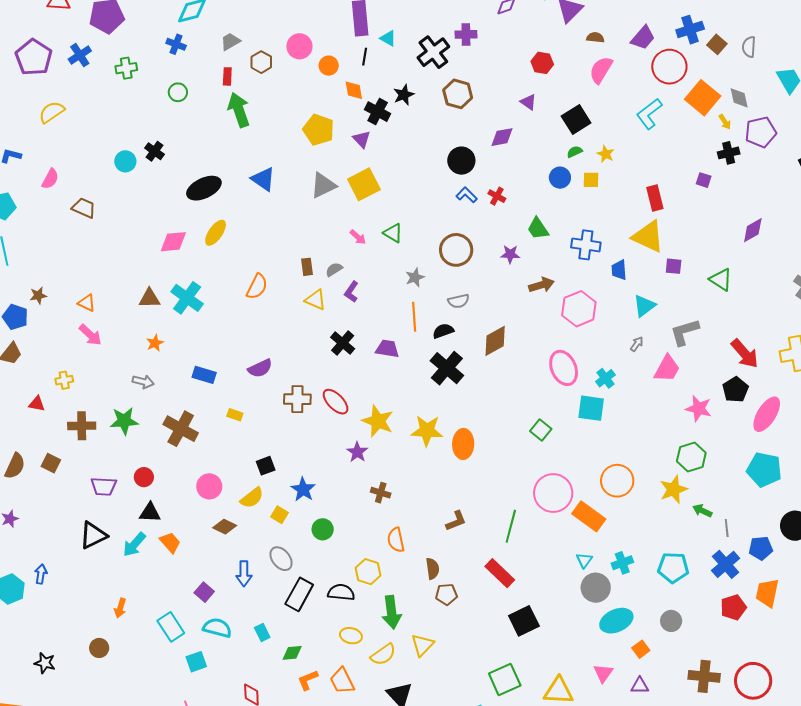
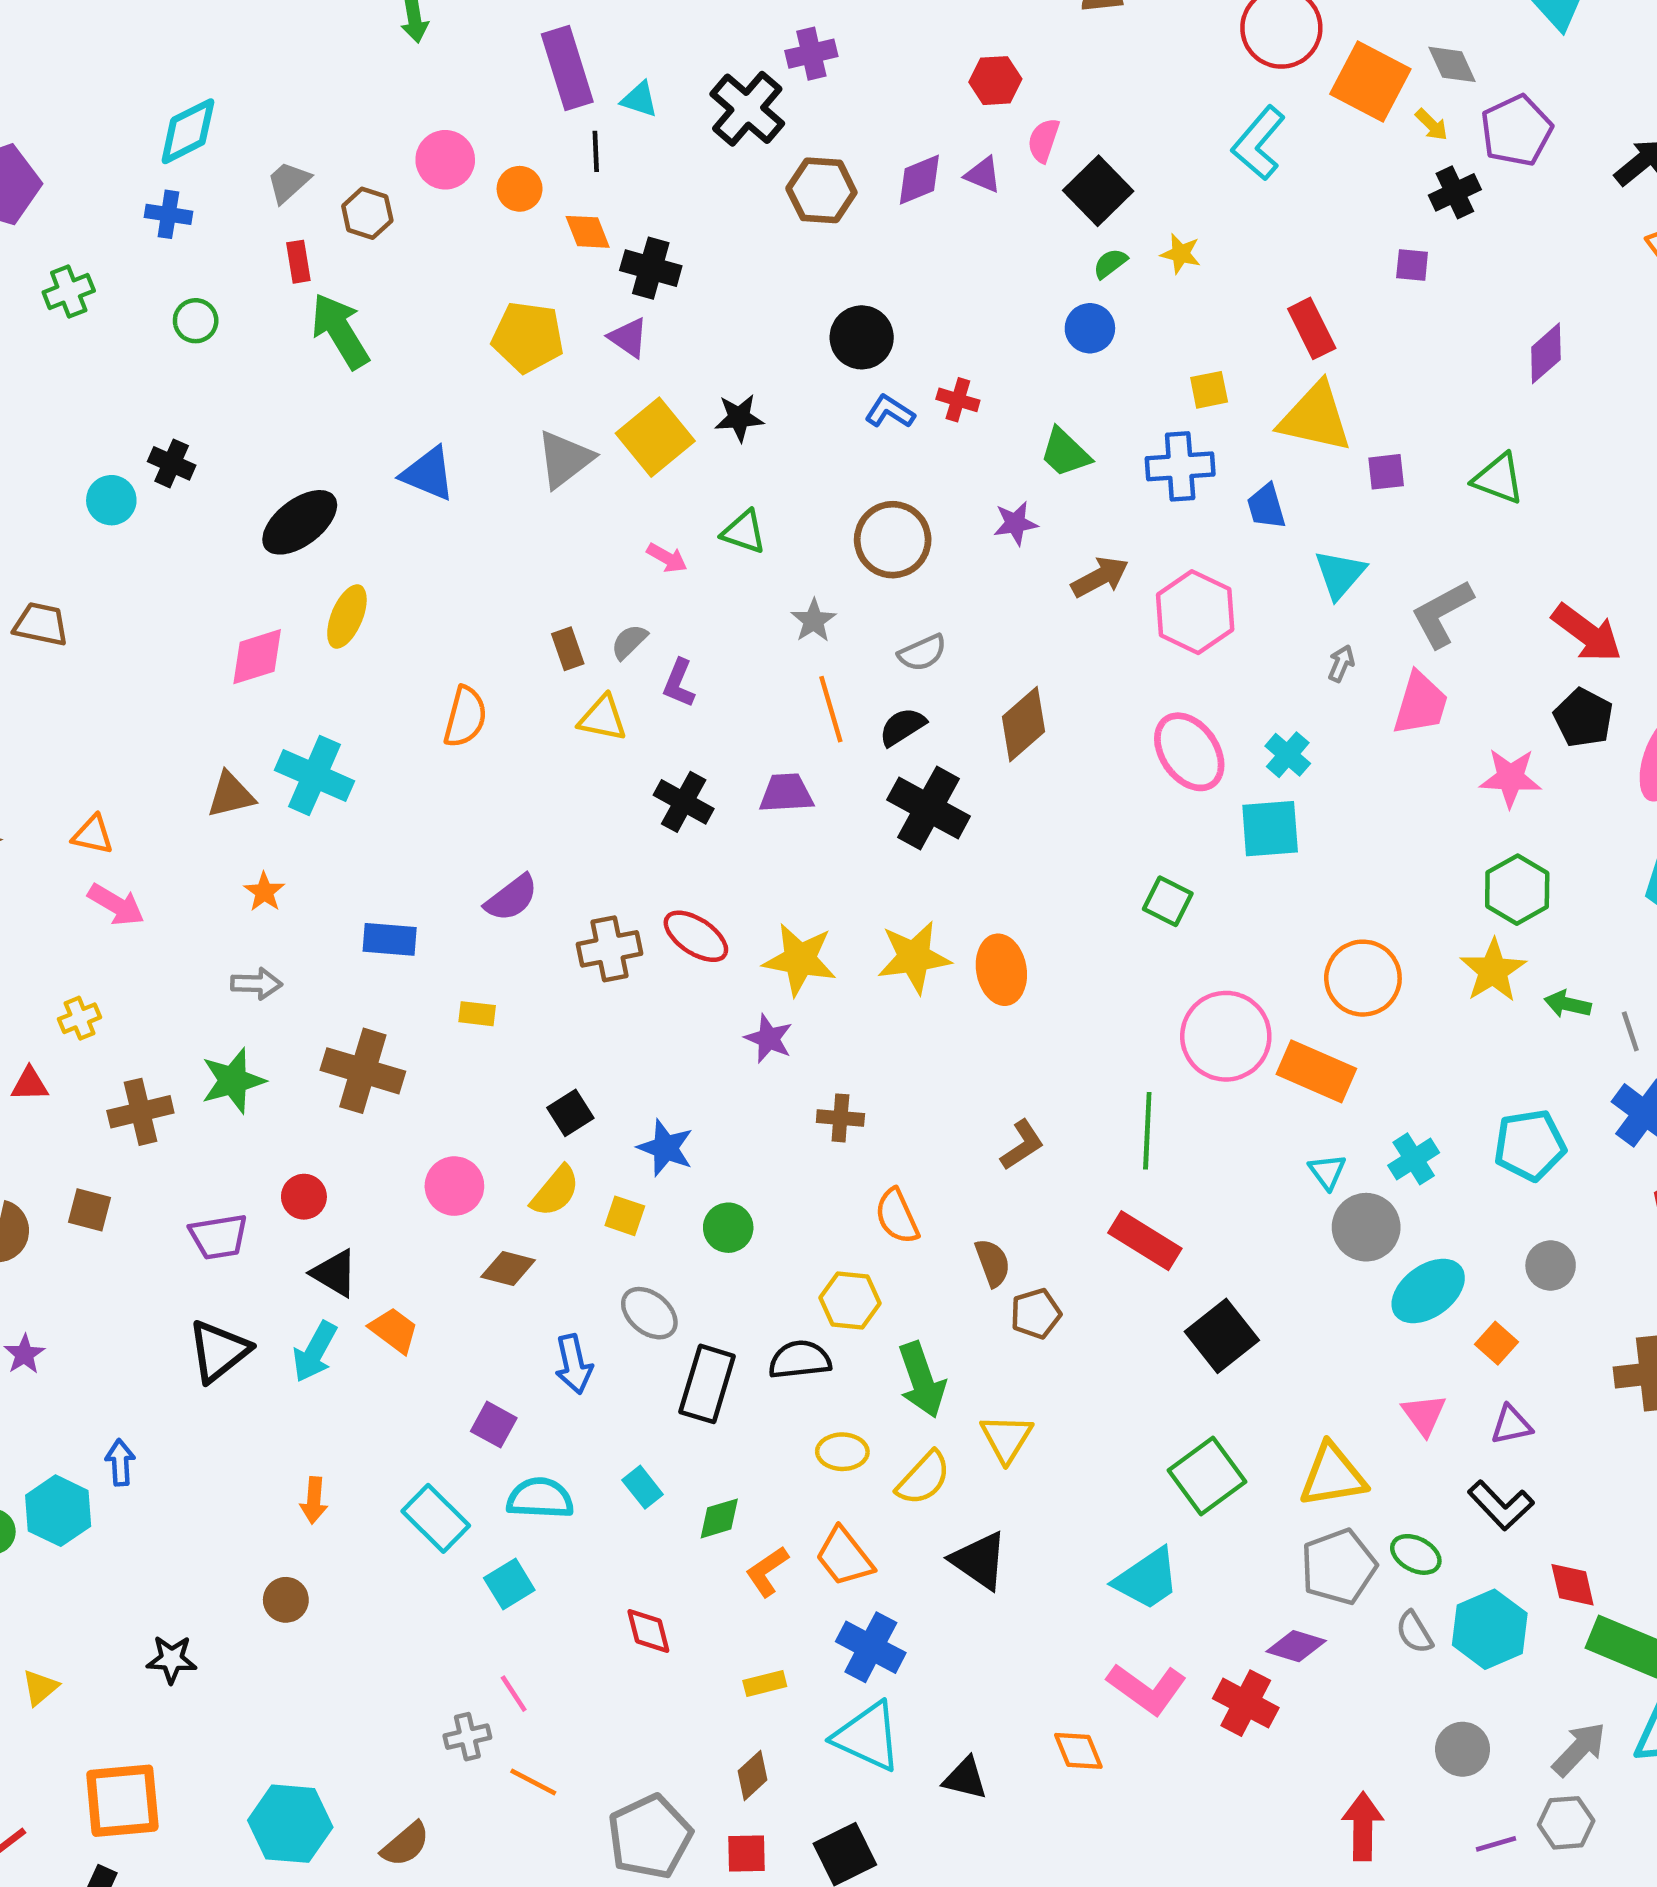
pink semicircle: (601, 70) -> (1044, 140), moved, size x0.7
black star: (404, 95) -> (739, 418), moved, turned 30
purple diamond: (502, 137) -> (919, 180), moved
yellow square: (591, 180) -> (1209, 390), moved
black triangle: (150, 513) -> (334, 1273), turned 40

